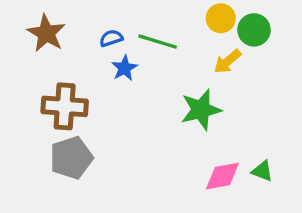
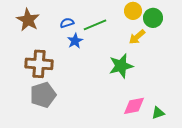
green line: (158, 42) -> (95, 25), turned -40
green triangle: (262, 171) -> (158, 113), moved, turned -40

